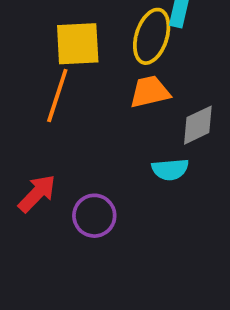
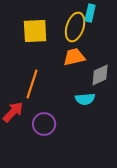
orange line: (57, 95) -> (32, 84), moved

